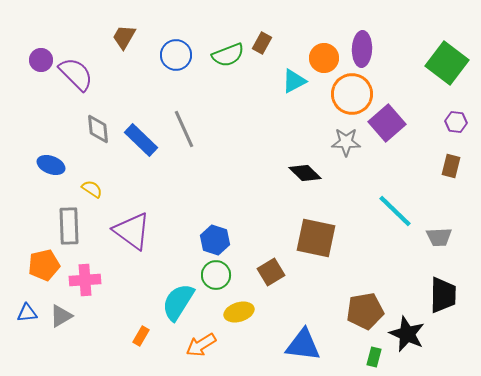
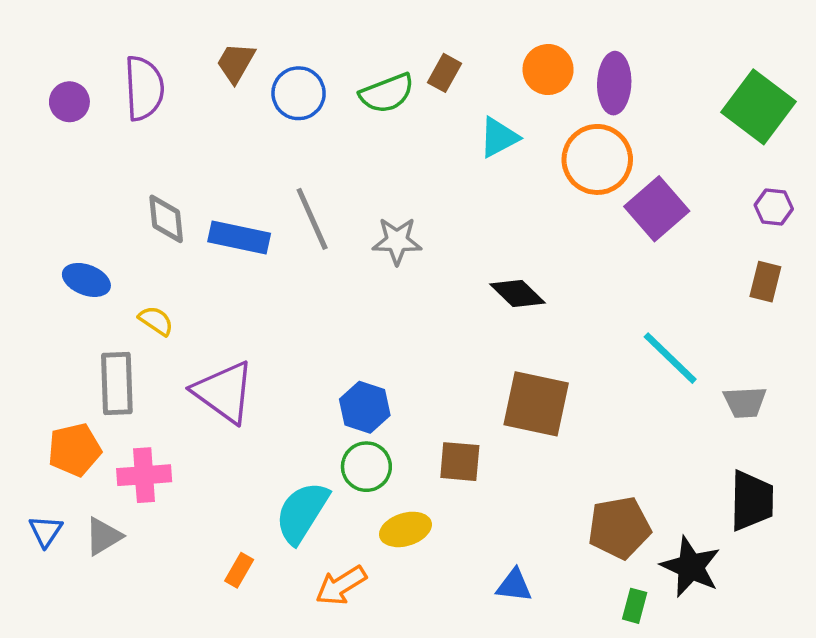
brown trapezoid: (124, 37) -> (236, 63), moved
orange circle: (324, 58) -> (548, 70), moved
purple semicircle: (76, 74) -> (144, 88), moved, turned 42
blue rectangle: (141, 140) -> (239, 238), turned -32
gray star: (346, 142) -> (397, 241), moved
brown square: (271, 272) -> (460, 462), turned 36
blue triangle: (27, 313) -> (46, 531), turned -50
blue triangle: (303, 345) -> (514, 585), size x0.6

